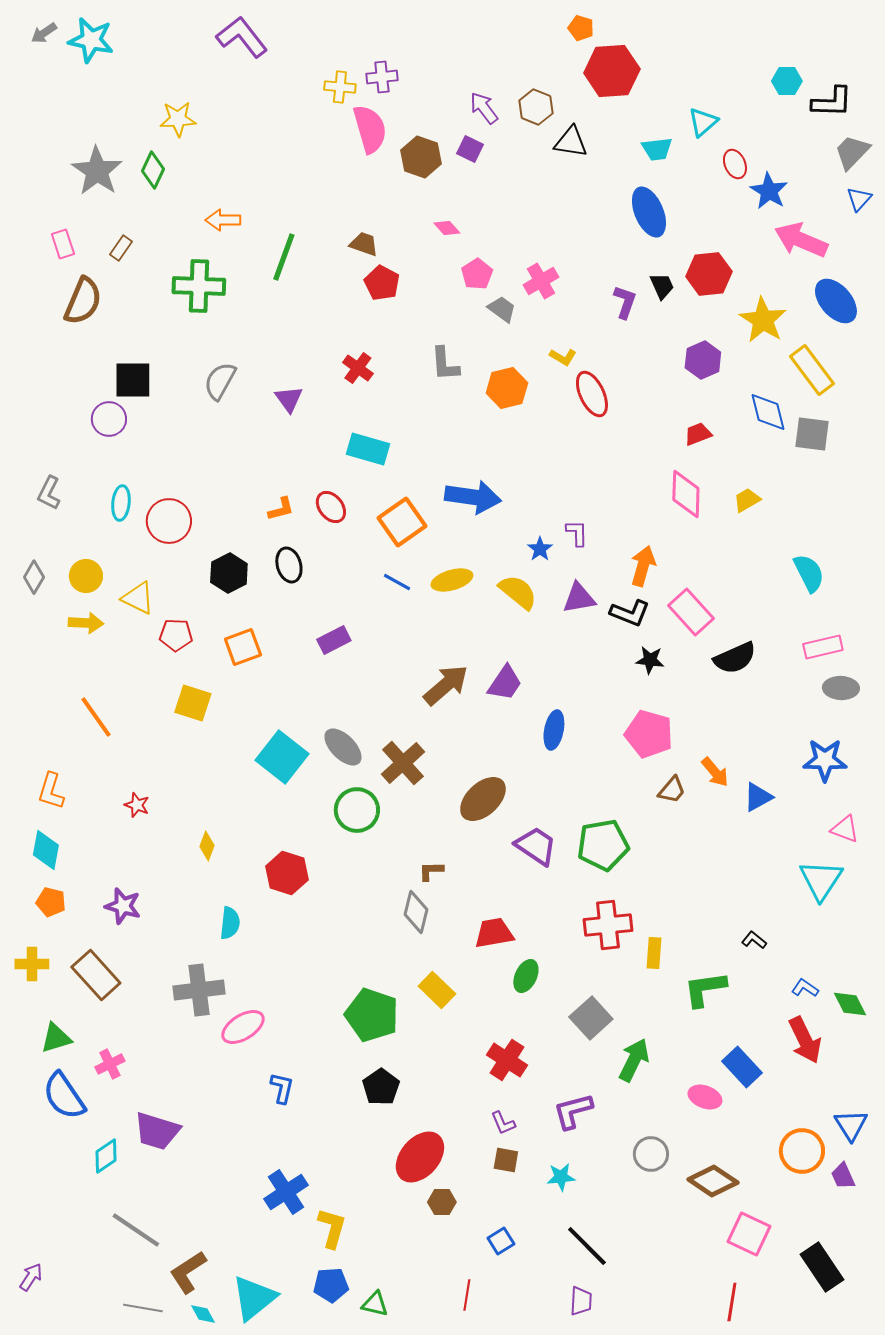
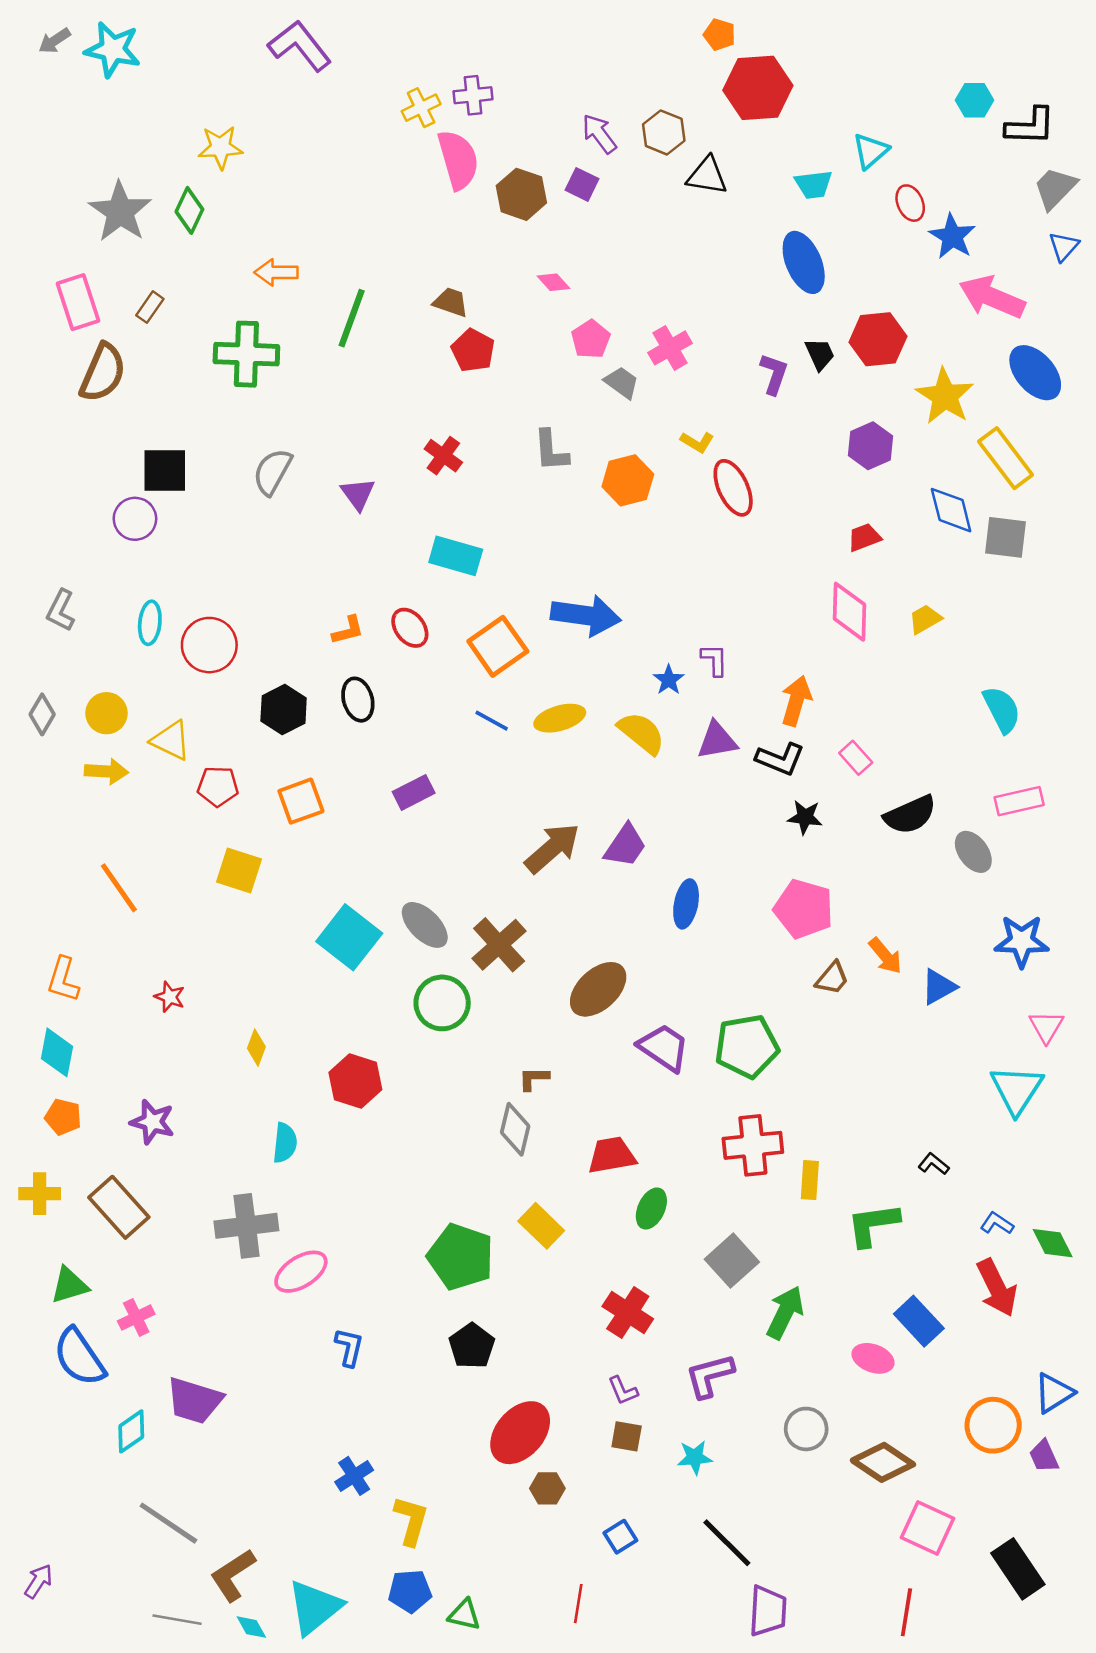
yellow cross: (340, 87) -> (421, 108), turned -32
pink rectangle: (63, 244) -> (78, 302), size x1.5
pink rectangle: (691, 612) -> (856, 758), size x0.6
gray ellipse: (841, 688) -> (973, 852), moved, turned 52
pink triangle: (845, 829) -> (1046, 1026), turned 40
blue triangle: (851, 1125) -> (1054, 1393), turned 30
blue cross: (286, 1192) -> (354, 1476), size x0.7
purple trapezoid: (581, 1301) -> (768, 1611), moved, size x1.4

